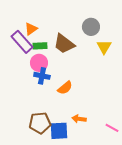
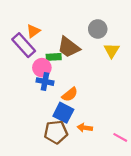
green rectangle: (40, 46) -> (54, 57), moved
brown pentagon: (40, 123) -> (56, 132), moved
blue square: (59, 131) -> (63, 113), moved, turned 30

